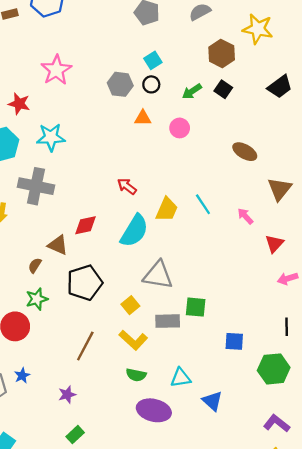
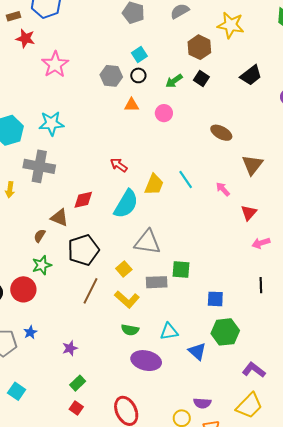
red star: (19, 104) -> (25, 38), moved
brown line: (85, 346) -> (91, 291), moved
green hexagon: (274, 369) -> (225, 332), moved

